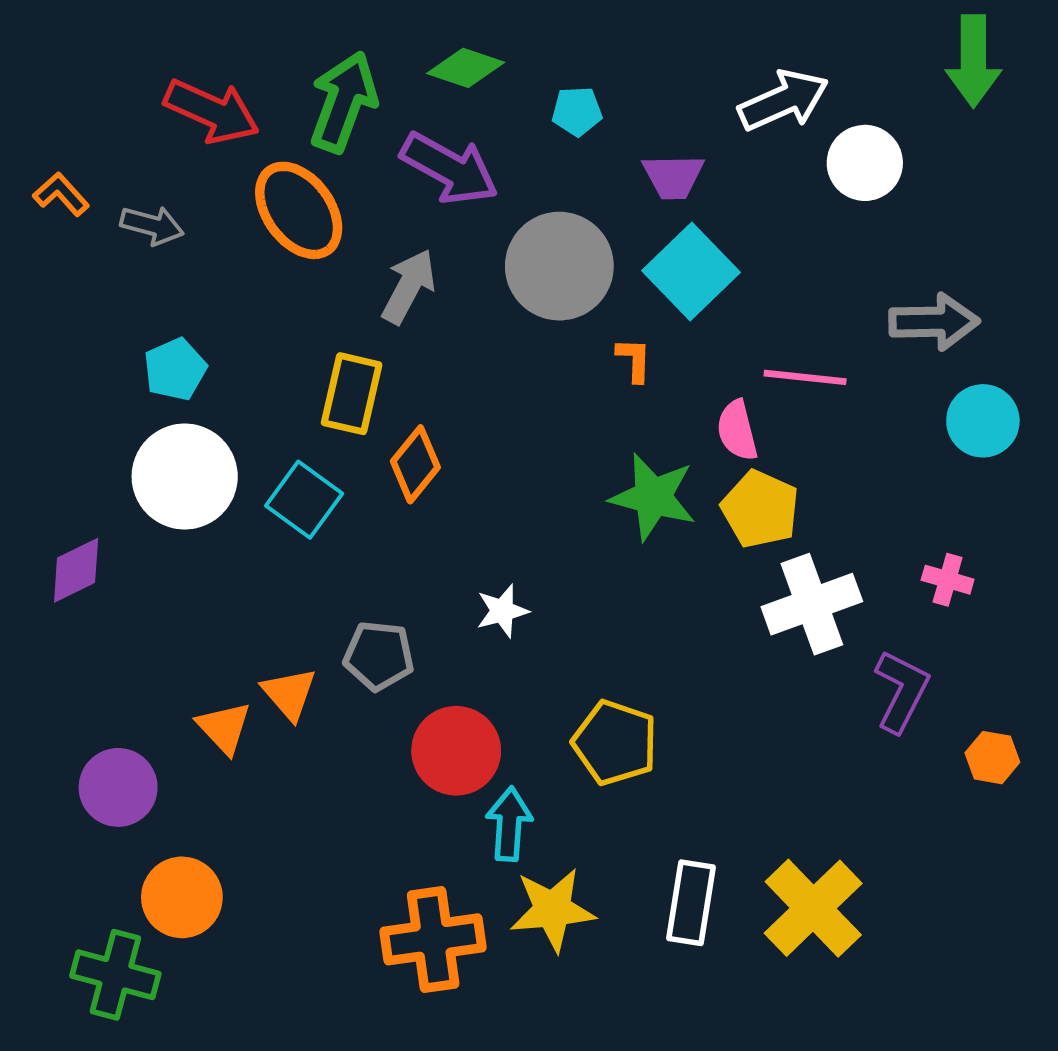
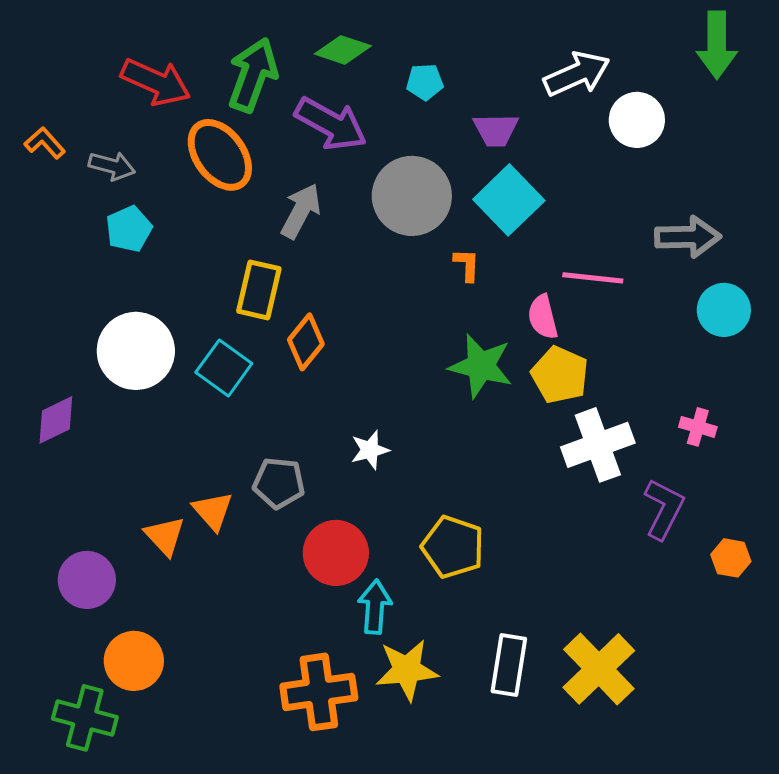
cyan pentagon: (175, 369) -> (129, 229), moved

